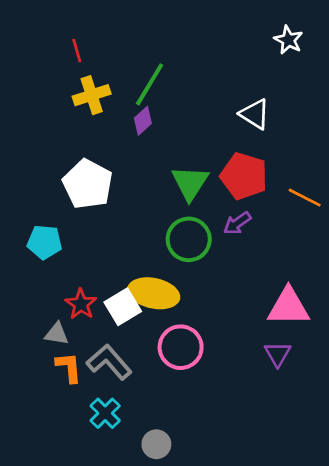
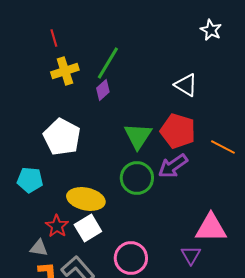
purple arrow: (237, 223) -> (173, 166), size x1.4
yellow ellipse: (154, 293) -> (86, 199), moved
purple triangle: (278, 354) -> (191, 255), moved

